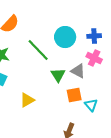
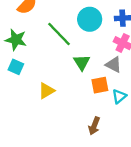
gray triangle: (78, 71) -> (113, 65), moved
cyan triangle: (91, 105) -> (119, 96), turned 32

